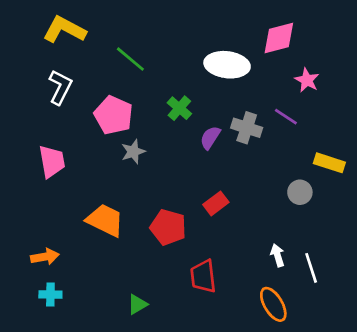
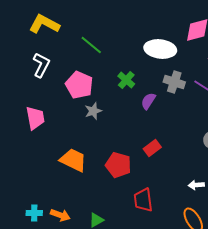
gray cross: (247, 128) -> (174, 82), moved
white arrow: (277, 255) -> (196, 185), turned -77
orange arrow: (45, 257) -> (60, 215), moved, turned 30

